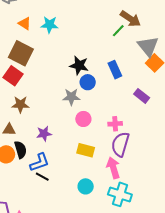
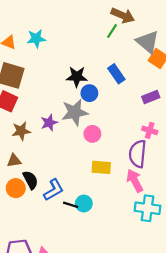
purple rectangle: (142, 96) -> (151, 97), turned -49
gray star: (71, 97) -> (75, 112), size x1.4
pink cross: (115, 124) -> (150, 130), moved, turned 32
purple star: (44, 134) -> (49, 123), moved
black line: (42, 177) -> (71, 205), moved
cyan circle: (86, 186) -> (84, 204), moved

